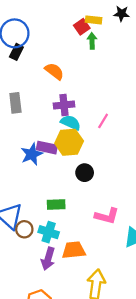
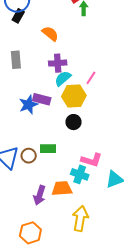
cyan semicircle: (71, 123) -> (63, 78), turned -66
yellow hexagon: (69, 142) -> (74, 96), moved
brown circle: (24, 229) -> (29, 156), moved
cyan cross: (49, 232) -> (80, 174), moved

